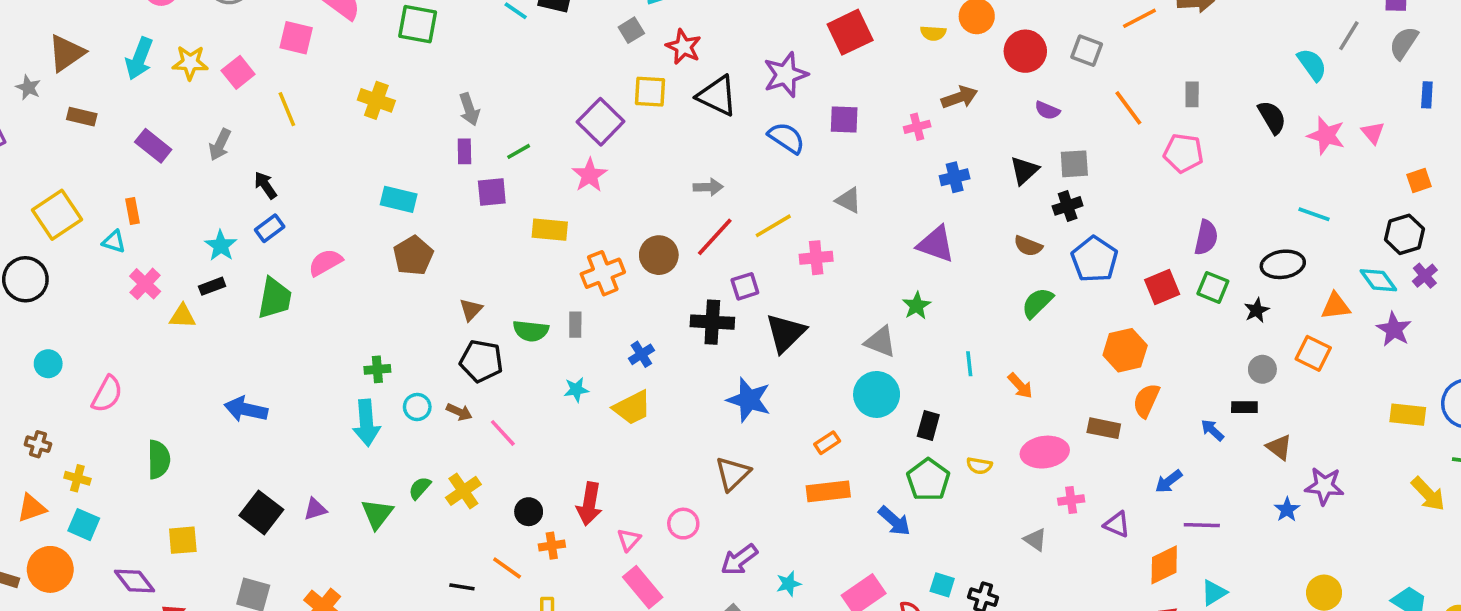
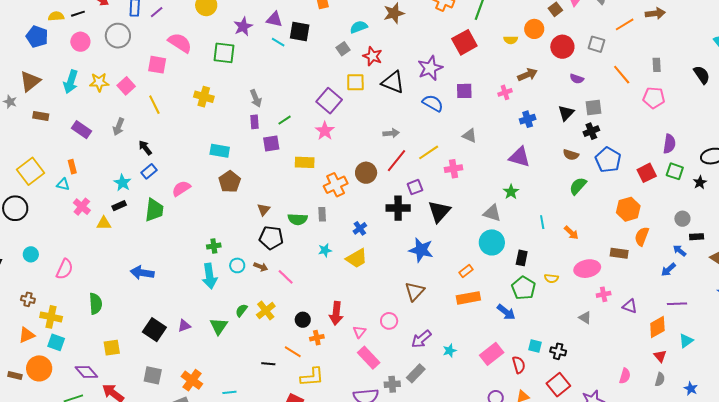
gray circle: (1262, 369) -> (682, 219), moved
yellow cross: (77, 478) -> (51, 317), size x1.5
blue arrow: (1169, 481) -> (668, 270), moved

